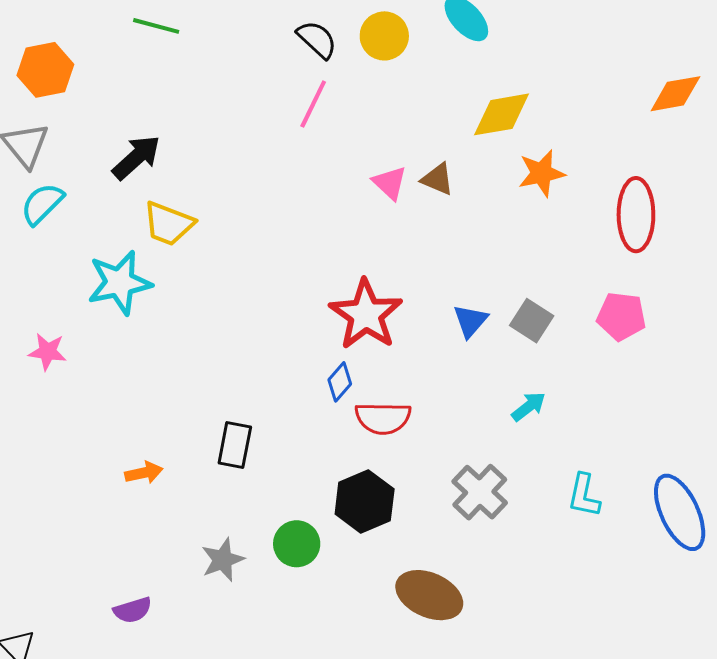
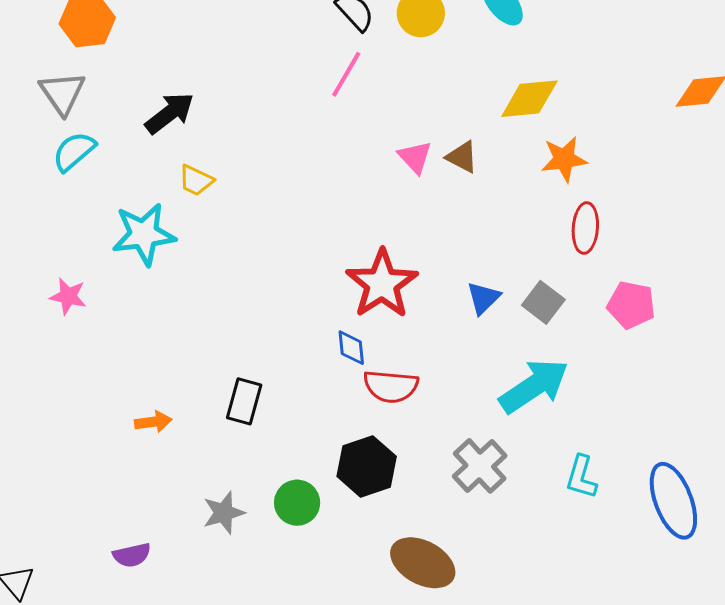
red ellipse: (636, 215) -> (585, 228), moved, size x0.7
yellow trapezoid: (168, 224) -> (196, 180), size x0.7
blue diamond: (340, 382) -> (351, 348), turned -51
cyan arrow: (529, 407) -> (534, 386), size x2.0

